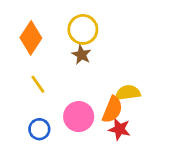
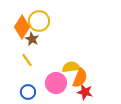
yellow circle: (83, 29) -> (39, 21), moved
brown star: (81, 55) -> (32, 39), moved
yellow semicircle: (128, 93) -> (71, 67), moved

